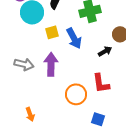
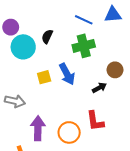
yellow square: (52, 32) -> (44, 77), moved
purple arrow: (51, 64) -> (38, 128), moved

